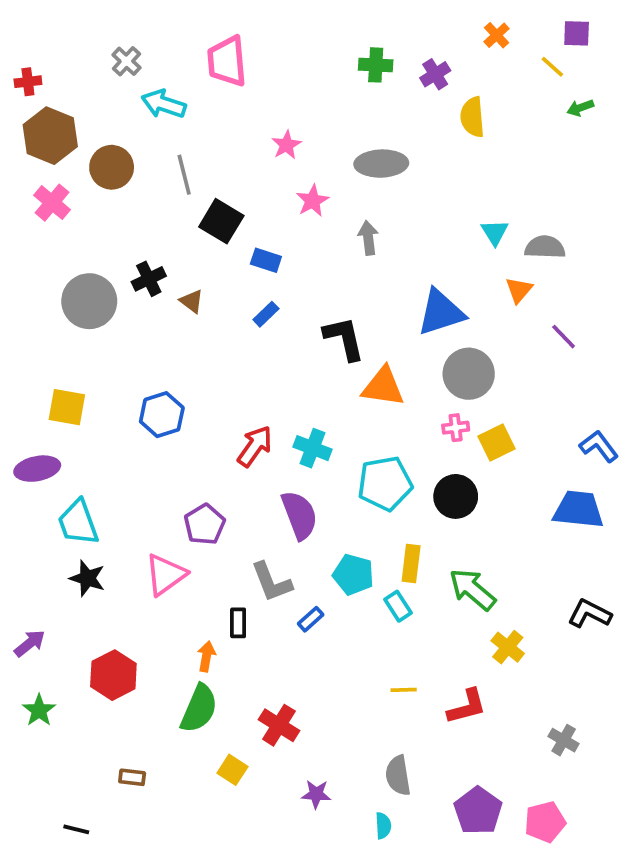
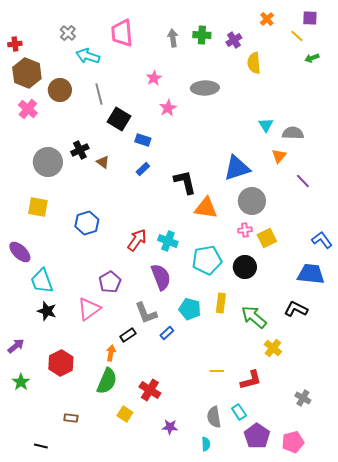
gray arrow: (368, 238) -> (173, 38), moved
yellow square: (67, 407) -> (38, 207), moved
purple ellipse: (37, 469) -> (20, 252), turned 55
cyan rectangle: (398, 606) -> (239, 412), moved
black L-shape: (590, 614) -> (296, 309), moved
black rectangle: (238, 623) -> (128, 335), turned 56

